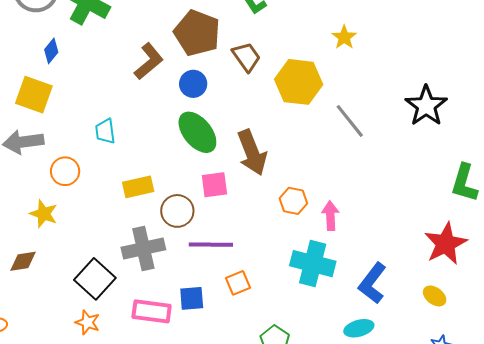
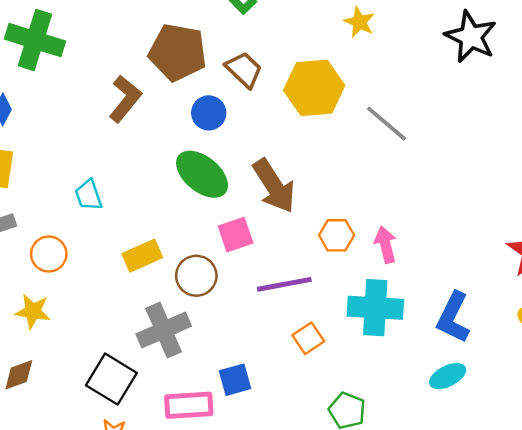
blue circle: (193, 84) -> (209, 113), moved
black star: (426, 106) -> (471, 37), moved
purple line: (211, 245) -> (284, 284), moved
orange square: (238, 283) -> (308, 338), moved

